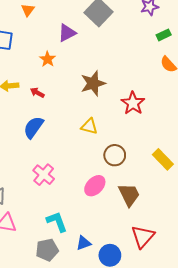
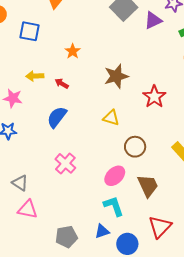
purple triangle: (67, 33) -> (153, 20), moved
cyan L-shape: (57, 222) -> (114, 206), moved

